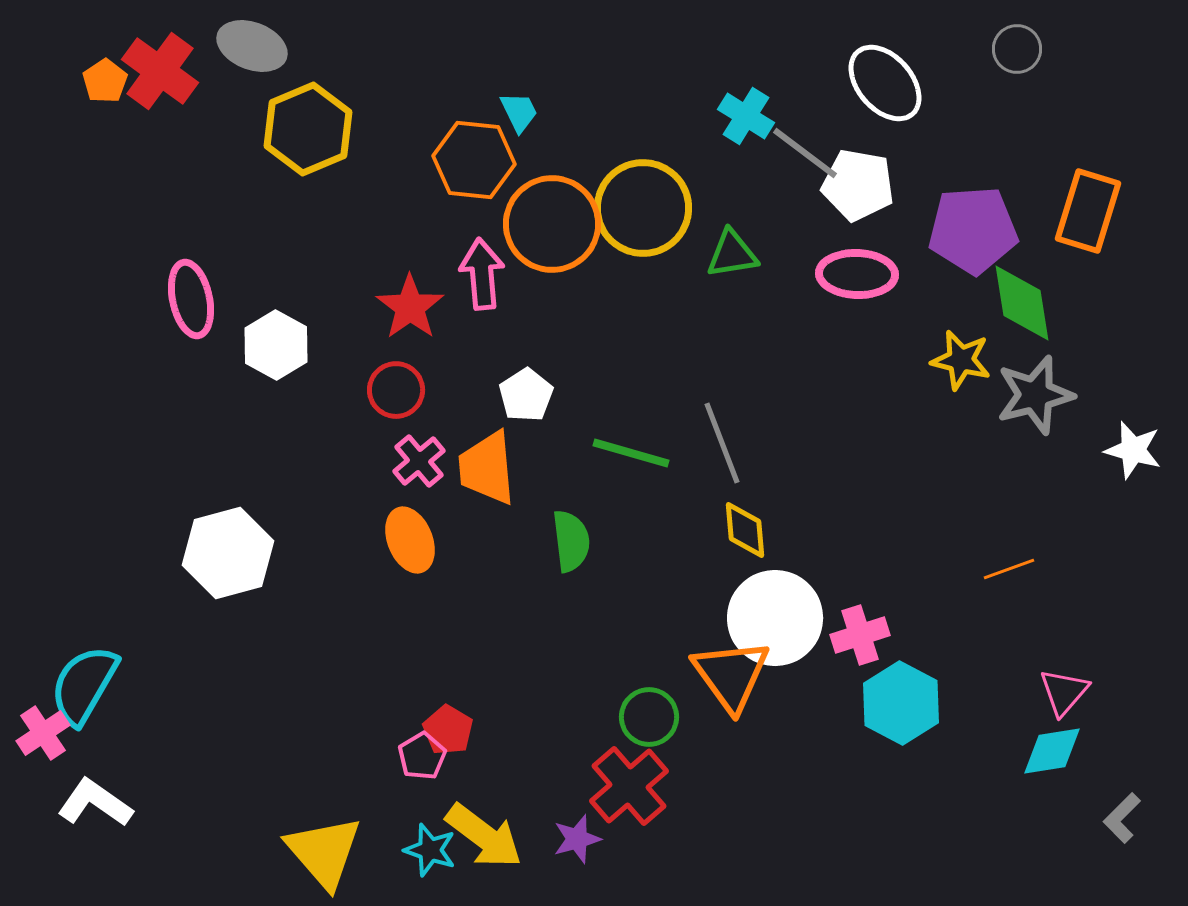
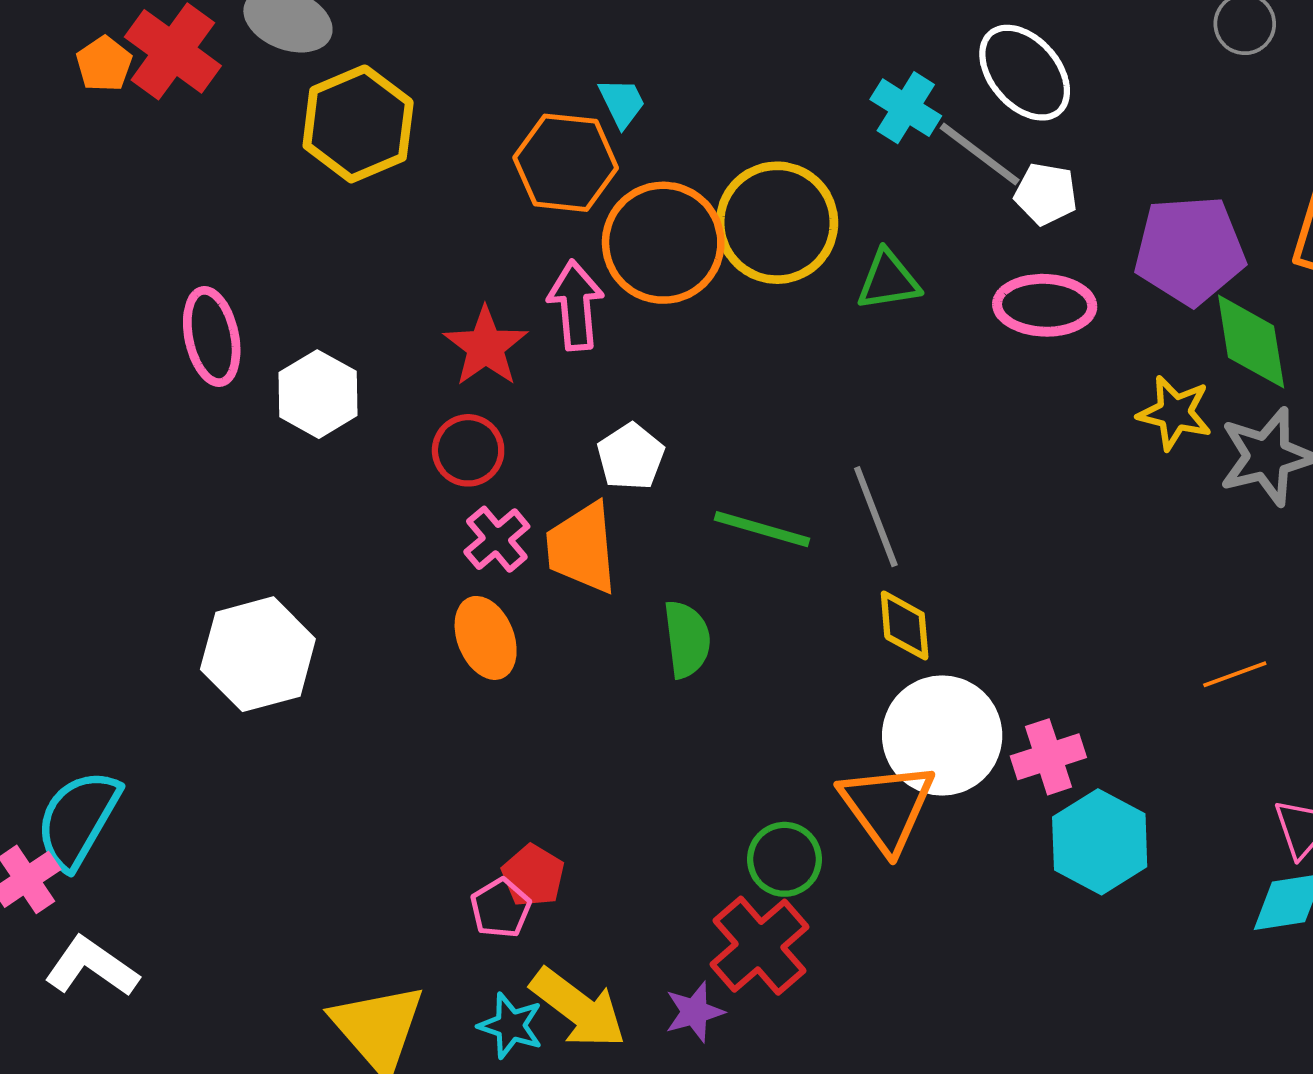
white ellipse: (885, 83) -> (1025, 73), moved
white pentagon: (858, 185) -> (1046, 194), size x0.7

